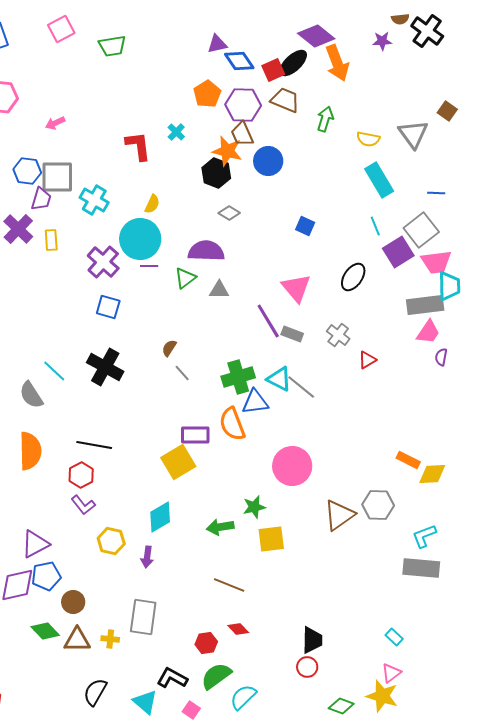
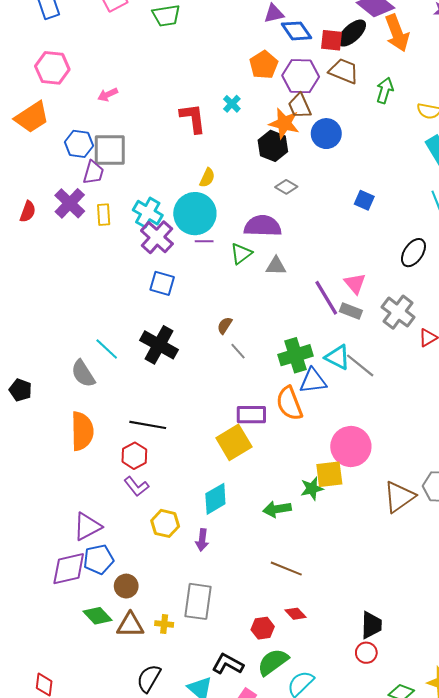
red square: (273, 70) -> (331, 40), turned 30
cyan cross: (94, 200) -> (148, 213), moved
pink triangle: (296, 288) -> (355, 283), moved, size x0.7
gray cross: (338, 335) -> (398, 312), size x1.4
yellow square: (271, 539) -> (329, 474), moved

